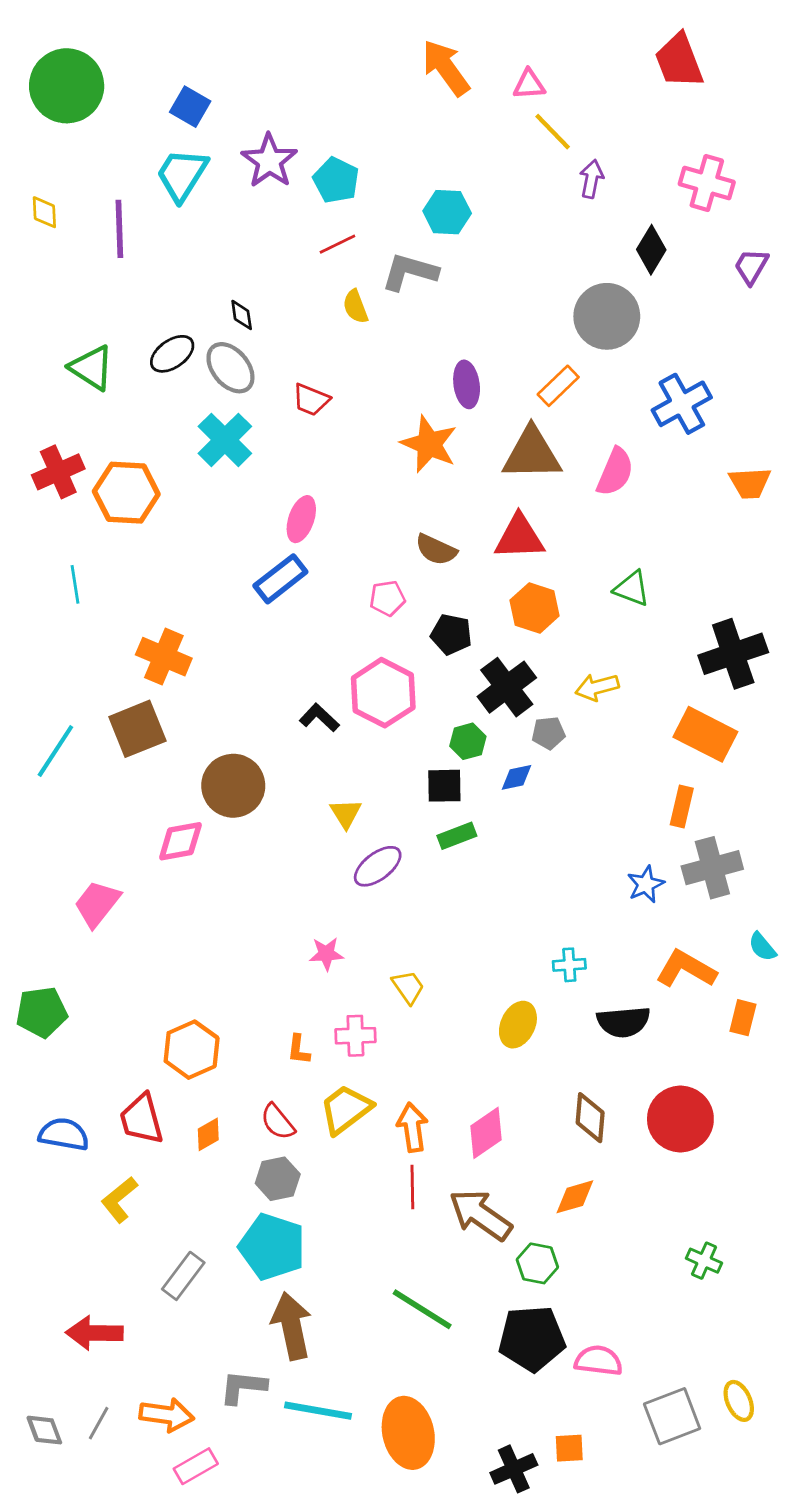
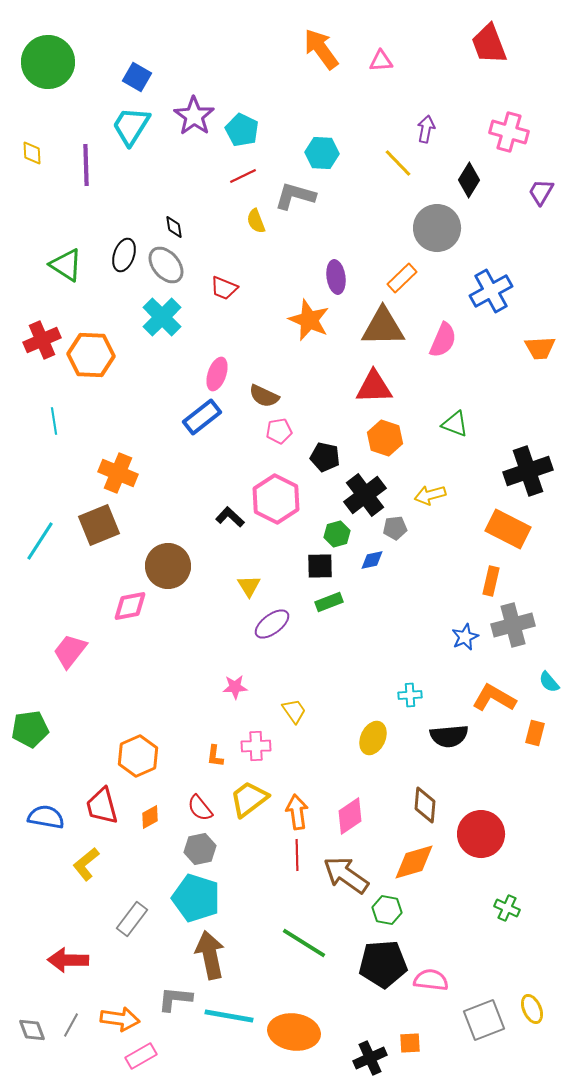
yellow line: (553, 132) -> (398, 163), moved
black ellipse: (172, 354) -> (124, 255), turned -36
brown semicircle: (436, 550) -> (264, 396), moved
red circle: (680, 1119) -> (481, 834), moved
orange diamond: (575, 1197) -> (414, 862), size x1.4
orange ellipse: (408, 1433) -> (294, 1032), turned -69

